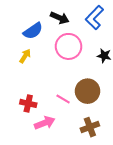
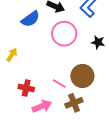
yellow arrow: (25, 56) -> (12, 55), moved
brown cross: (90, 127) -> (74, 103), moved

